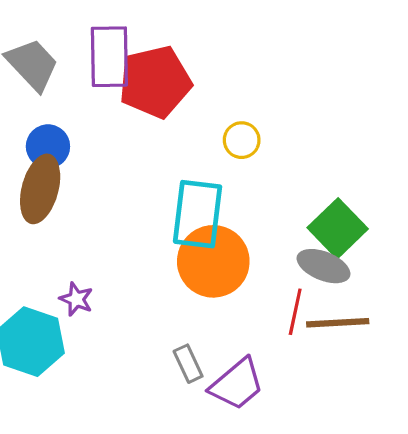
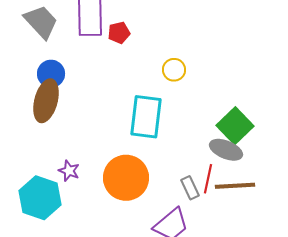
red pentagon: (155, 82) -> (119, 33), size x0.5
orange circle: (213, 261) -> (126, 178), moved
gray rectangle: (188, 364) -> (190, 188), moved

